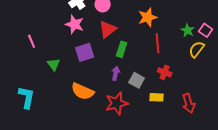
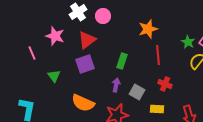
pink star: (75, 24) -> (55, 36), moved
red triangle: (108, 29) -> (87, 40), moved

